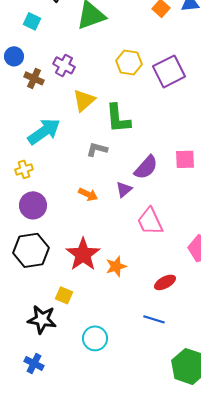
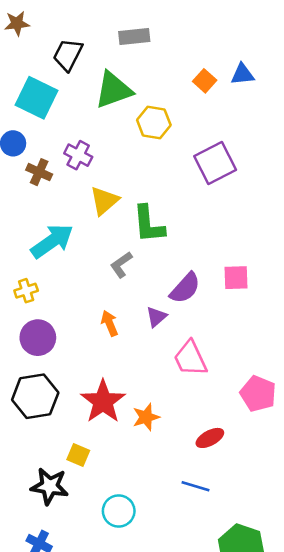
cyan square: (32, 21) -> (37, 98), size x1.8
yellow hexagon: (129, 62) -> (154, 123), moved
gray L-shape: (97, 149) -> (121, 265), turned -50
orange arrow: (88, 194) -> (110, 323), turned -138

